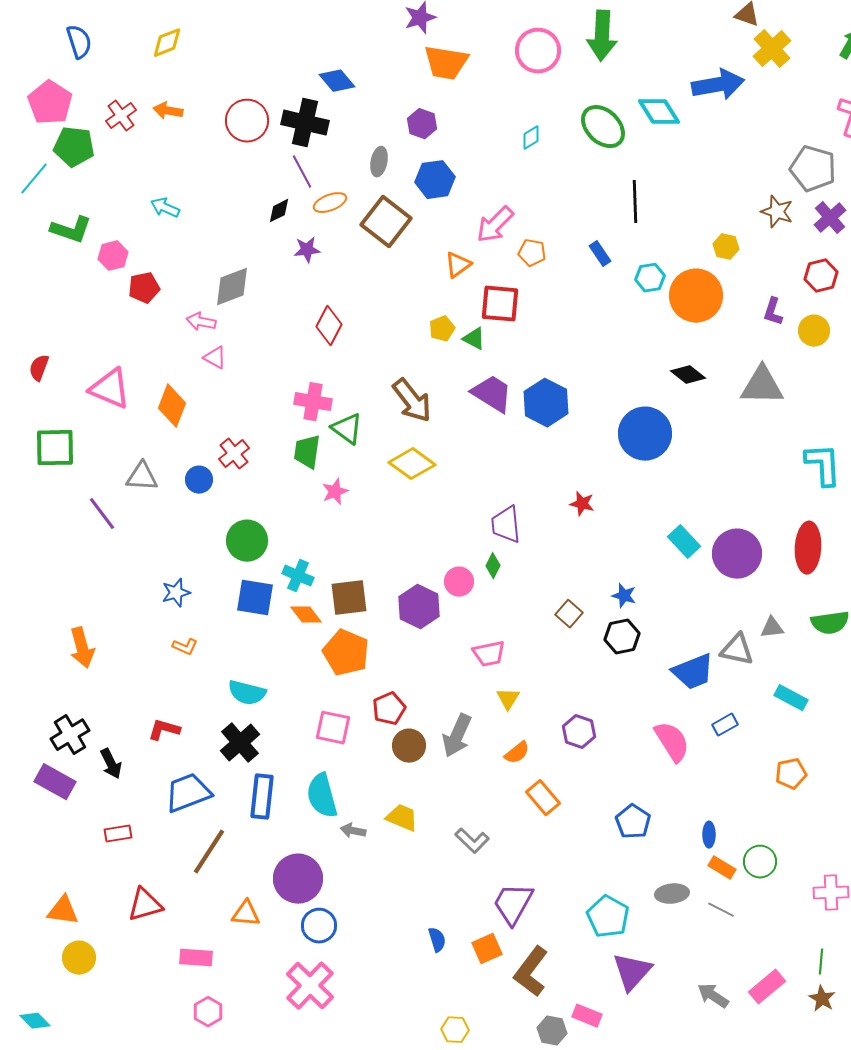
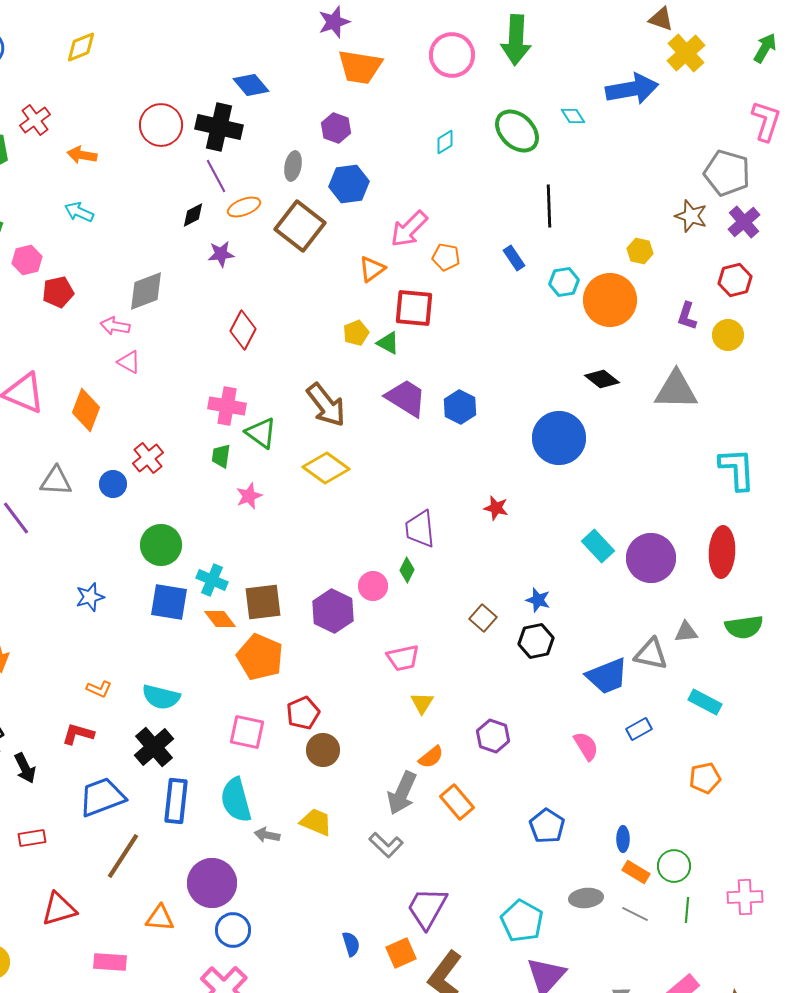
orange arrow: (168, 111) -> (82, 155), moved
cyan diamond: (659, 112) -> (573, 116), size x0.6
blue hexagon: (546, 403) -> (460, 407), size x0.7
green trapezoid: (307, 452) -> (221, 456), size x0.7
orange L-shape: (185, 647) -> (99, 689), moved
gray arrow: (457, 736) -> (402, 793), moved
pink semicircle: (672, 742) -> (586, 746), size x0.7
green line: (821, 962) -> (687, 910), moved

